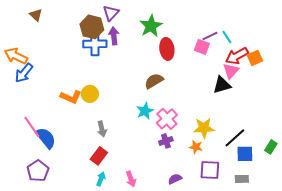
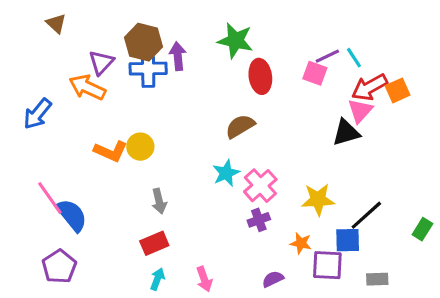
purple triangle: (111, 13) -> (101, 62), moved
green star: (151, 26) -> (235, 41), turned -30
orange arrow: (16, 56) -> (87, 87), moved
orange star: (196, 147) -> (301, 243), moved
blue square: (245, 154) -> (348, 240), moved
red rectangle: (99, 156) -> (154, 243), turned 30

